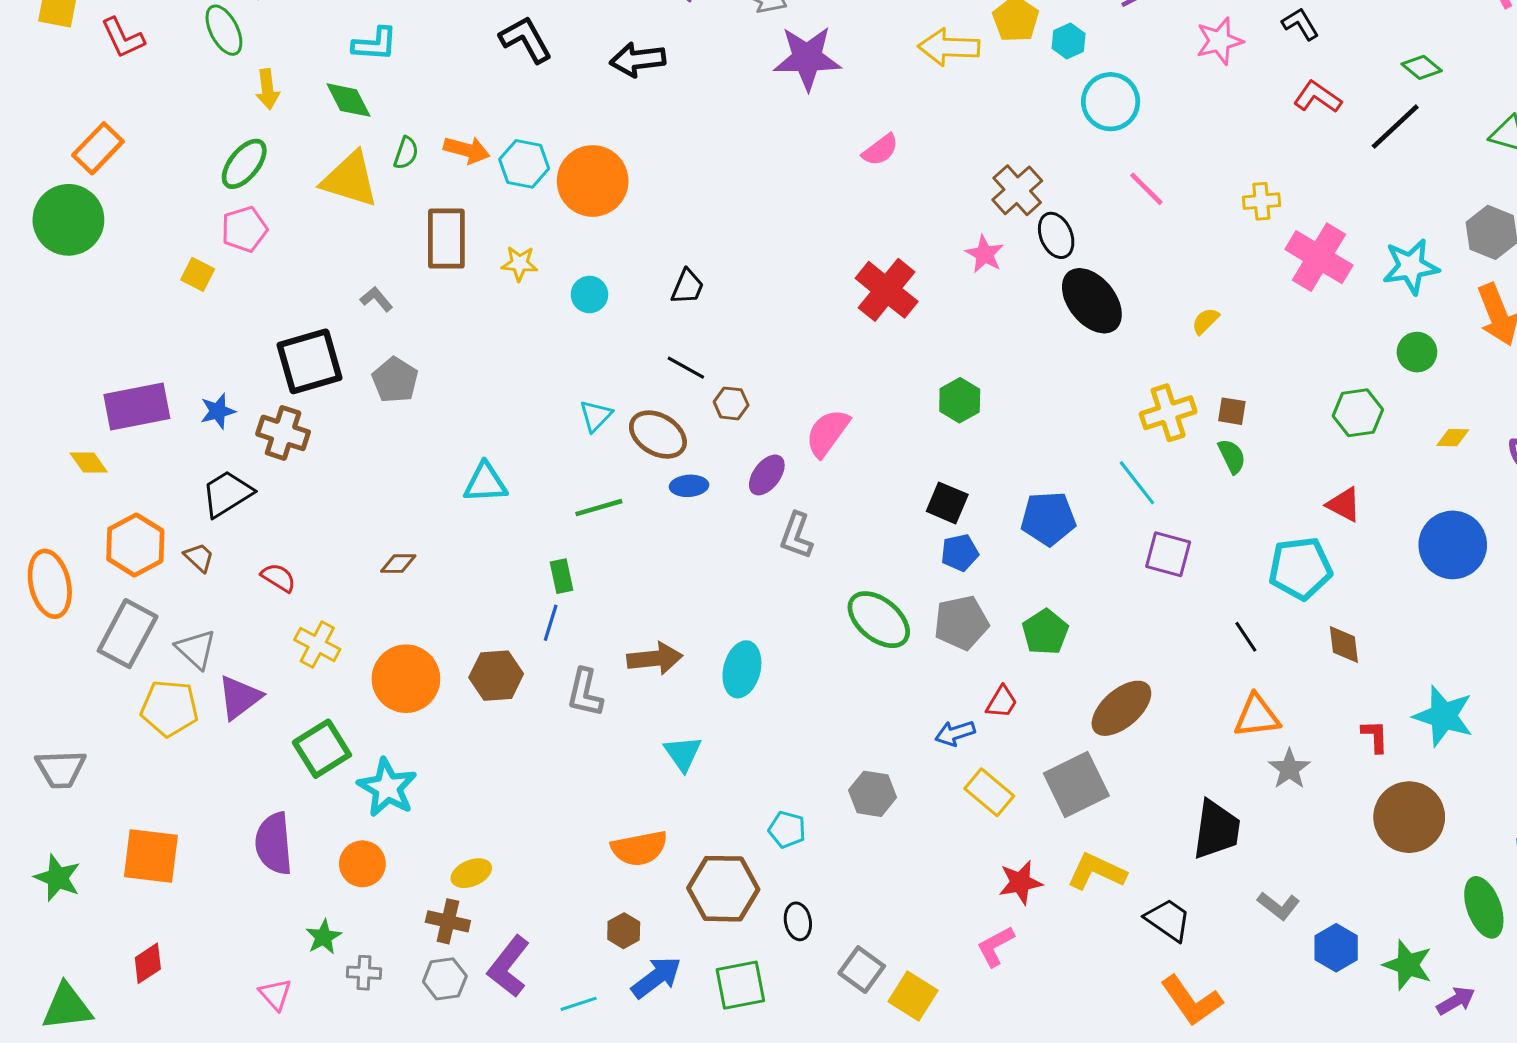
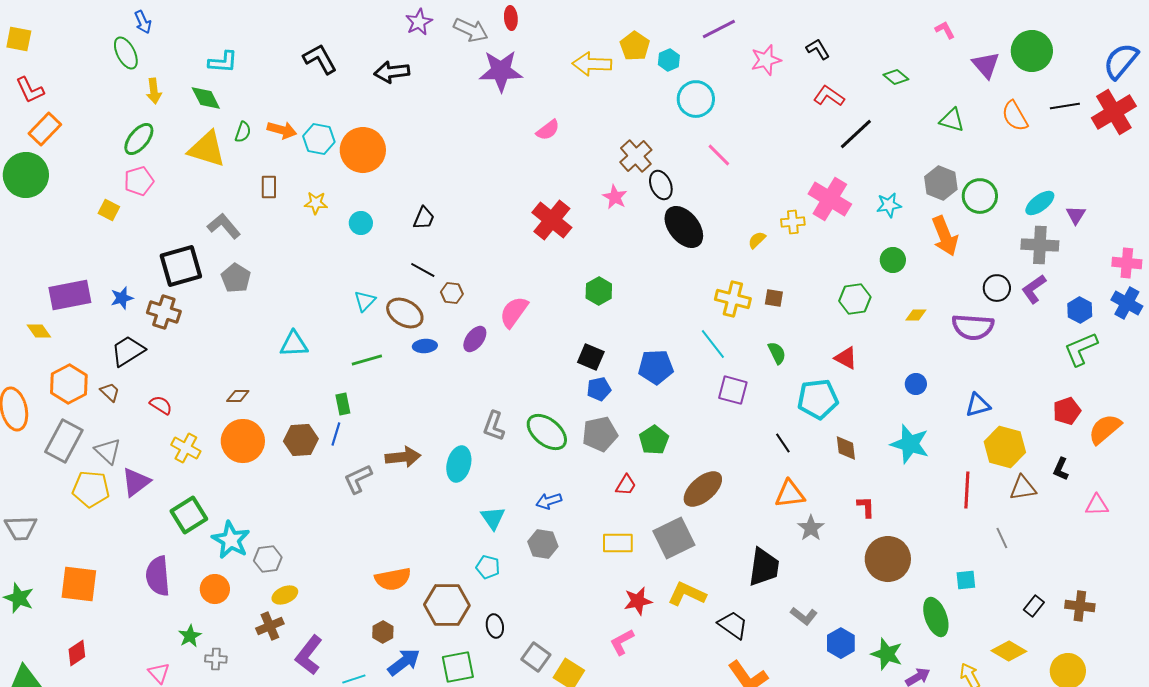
red L-shape: (123, 38) -> (30, 90), moved
black line: (1395, 127) -> (856, 134), moved
yellow cross: (1261, 201) -> (793, 222), moved
brown rectangle: (446, 239) -> (269, 187), size x0.6
cyan star: (1411, 267) -> (889, 205), size x0.7
gray L-shape: (376, 299) -> (224, 226), size x1.6
yellow cross: (1168, 413) -> (733, 299), turned 32
green semicircle: (1232, 456) -> (777, 353), moved
gray L-shape: (796, 536) -> (494, 426), moved
blue circle: (1453, 545) -> (916, 384), size x0.5
brown hexagon: (496, 676) -> (301, 440), moved
orange circle: (406, 679) -> (243, 441), moved
gray L-shape: (585, 693) -> (358, 479), turned 52
cyan star: (1443, 716) -> (910, 444), moved
blue arrow: (955, 733) -> (549, 501), moved
cyan triangle: (683, 753) -> (493, 518), moved
yellow rectangle: (989, 792) -> (618, 543), turned -40
brown cross: (448, 921) -> (270, 626), turned -36
gray hexagon: (445, 979) -> (268, 559), moved

